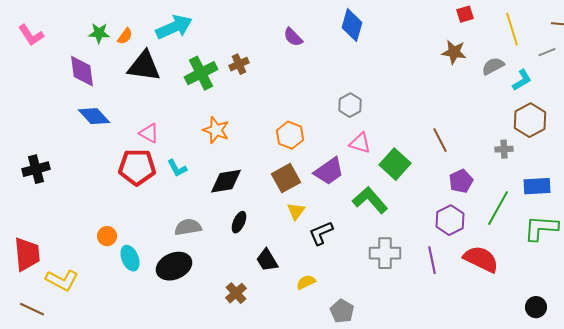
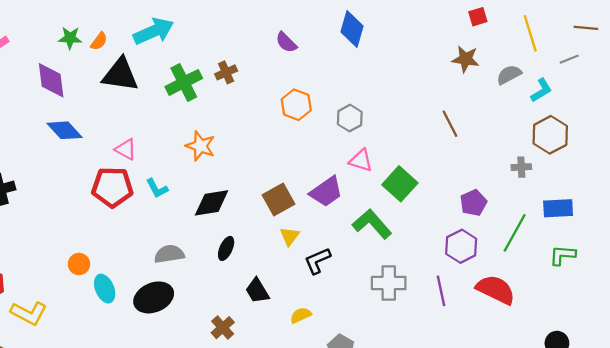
orange hexagon: (290, 135) -> (296, 105), moved
brown line: (440, 140) -> (450, 124), moved
green L-shape: (541, 228) -> (563, 255), size x0.7

